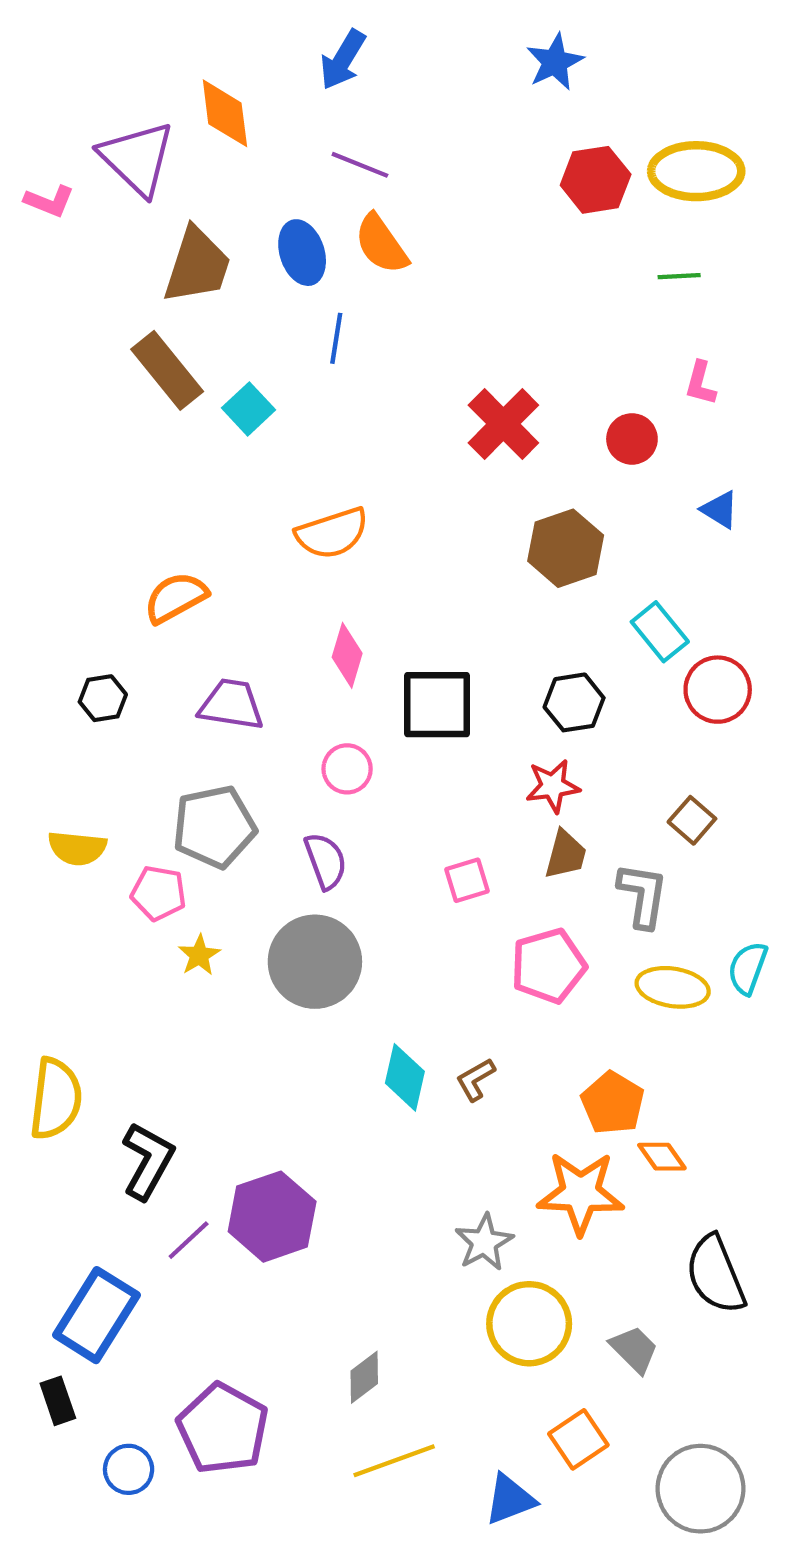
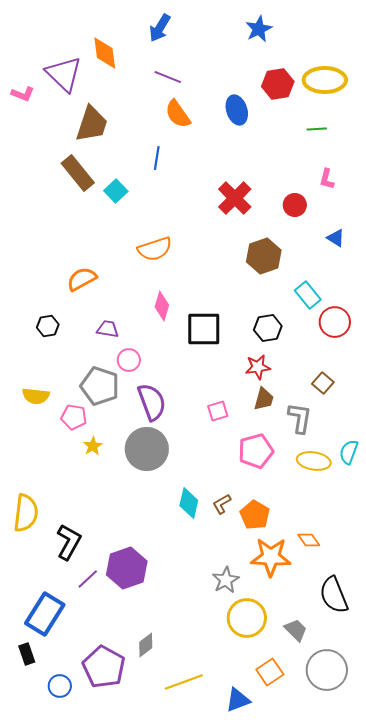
blue ellipse: (302, 253) -> (237, 110), moved
purple trapezoid: (231, 705) -> (108, 329), size x0.7
pink circle: (347, 769) -> (129, 360), moved
gray pentagon: (214, 827) -> (100, 386), turned 30
purple semicircle: (326, 861) -> (152, 402), size x1.4
orange pentagon: (613, 1103) -> (255, 515), moved
gray diamond: (364, 1377) -> (146, 645), moved
gray circle: (701, 1489) -> (327, 670), moved

